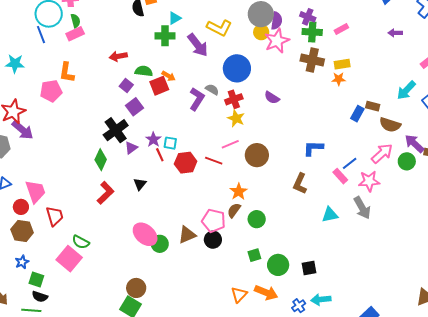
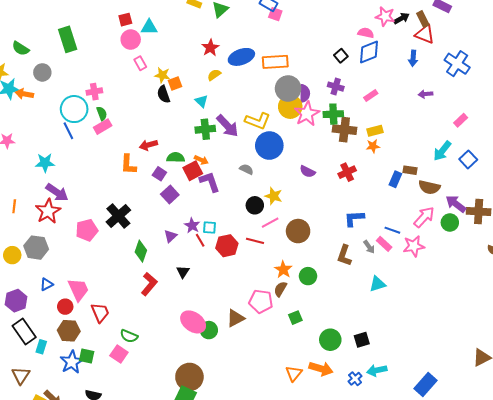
cyan triangle: (175, 18) -> (202, 101), turned -40
yellow L-shape: (219, 28) -> (258, 121), moved
yellow circle: (261, 32) -> (290, 107), size x1.5
green cross: (312, 32) -> (333, 114), moved
green cross: (165, 36) -> (205, 129), moved
orange L-shape: (67, 72) -> (128, 165), moved
pink pentagon: (51, 91) -> (87, 230), moved
purple L-shape: (197, 99) -> (210, 182), moved, turned -45
red cross: (234, 99) -> (347, 172), moved
purple arrow: (23, 130) -> (57, 192), moved
black cross: (116, 130) -> (118, 216), moved
blue line: (350, 163) -> (392, 230), turned 63
gray arrow: (362, 208) -> (369, 247), moved, size x0.6
green circle: (257, 219) -> (308, 276), moved
black circle: (213, 240) -> (255, 205), moved
green square: (254, 255) -> (295, 318), moved
pink square: (69, 259) -> (119, 354), size x0.7
blue star: (22, 262) -> (72, 362), size x1.6
green square: (36, 280) -> (87, 356), moved
brown circle: (136, 288) -> (189, 377), size x1.4

